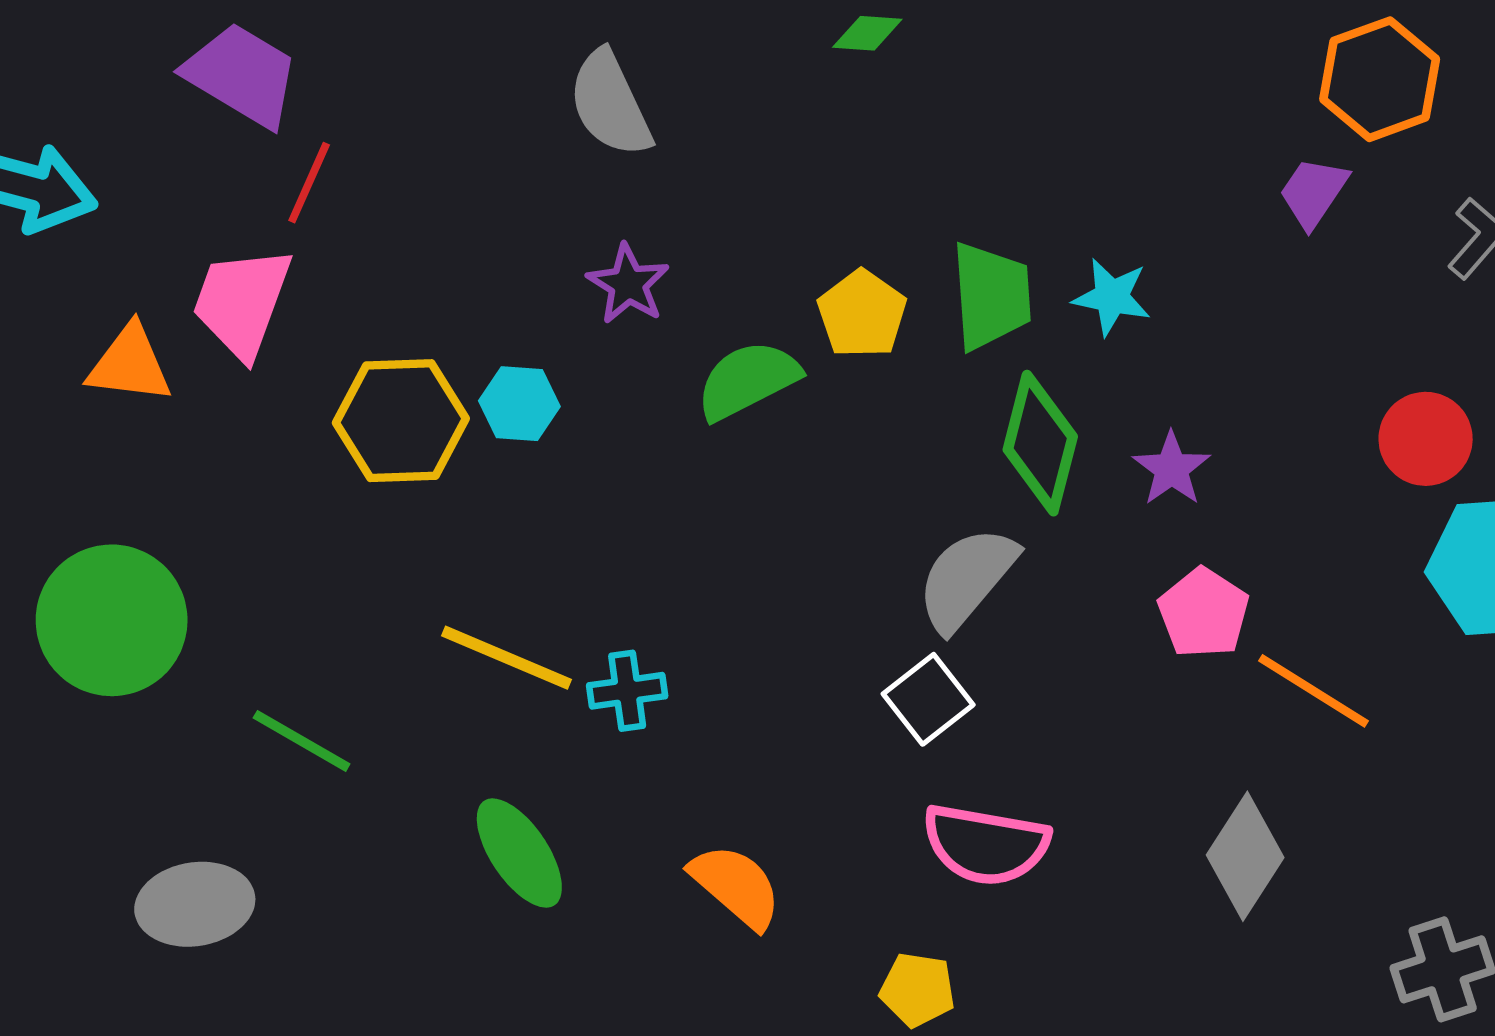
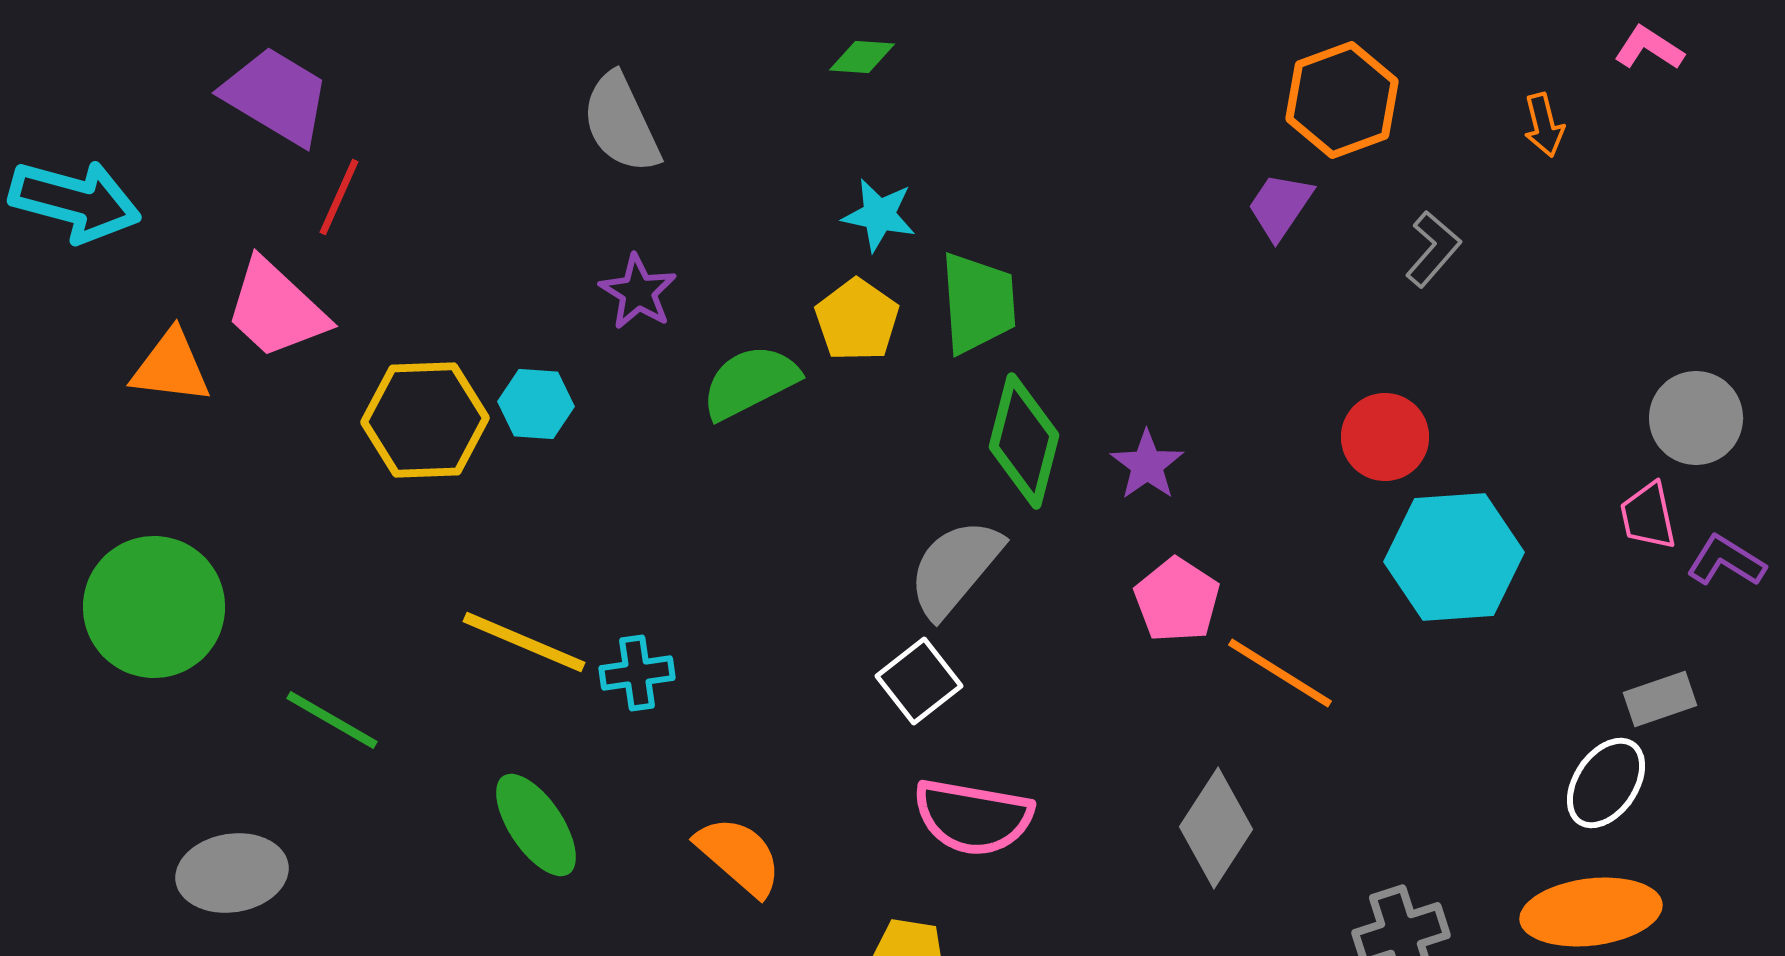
cyan star: (1112, 297) -> (879, 215), moved
pink trapezoid: (242, 302) -> (276, 309), turned -67

